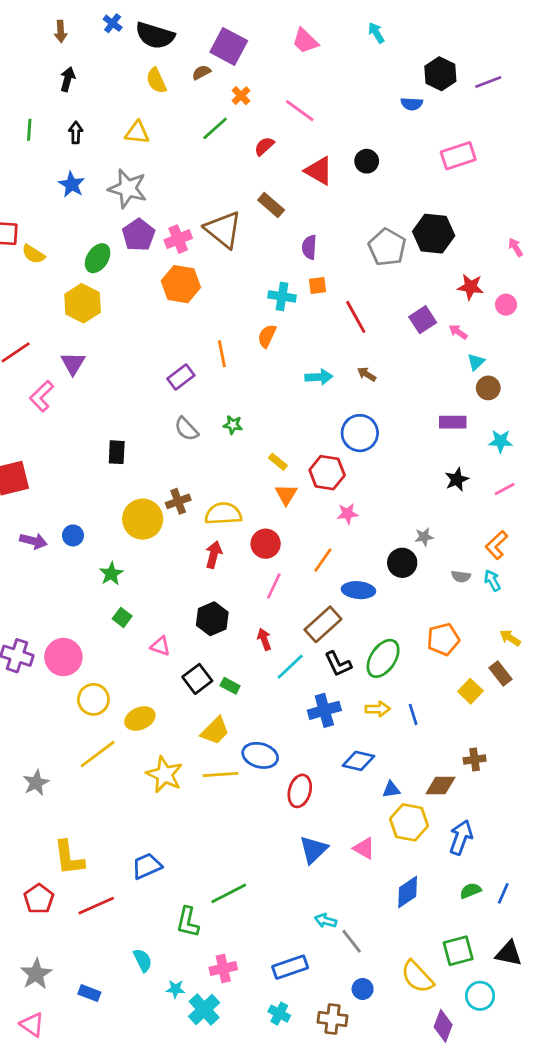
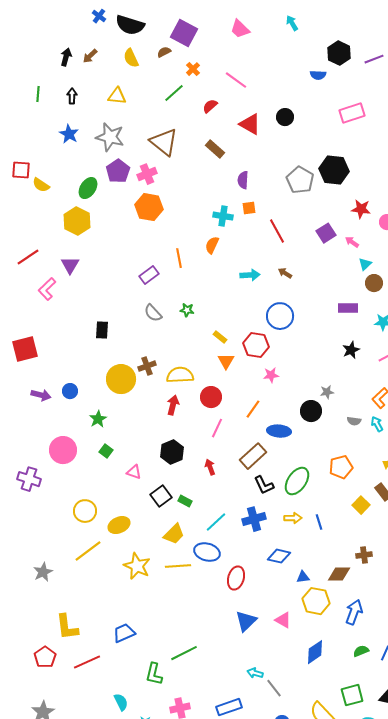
brown arrow: (61, 31) -> (90, 56), moved, turned 49
brown triangle: (223, 229) -> (164, 142), moved
pink circle: (63, 657) -> (63, 450), moved
cyan line: (290, 667) -> (216, 522), moved

